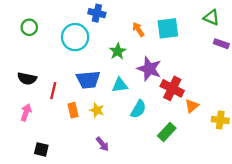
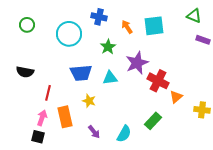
blue cross: (97, 13) -> (99, 17), moved
purple star: (149, 69) -> (137, 63), turned 30
red line: (53, 91) -> (48, 93), moved
cyan semicircle: (138, 109) -> (124, 134), moved
orange rectangle: (73, 110) -> (65, 117), moved, size x1.5
pink arrow: (26, 112) -> (42, 118), moved

